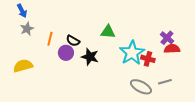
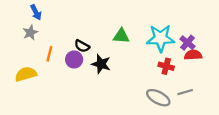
blue arrow: (22, 11) -> (36, 12), moved
orange line: (50, 39) -> (49, 54), moved
cyan star: (132, 53) -> (161, 38), moved, turned 30

